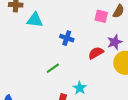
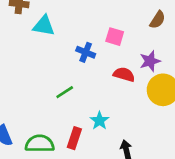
pink square: (101, 16) -> (115, 37), moved
red semicircle: (96, 53) -> (124, 74), turned 42

